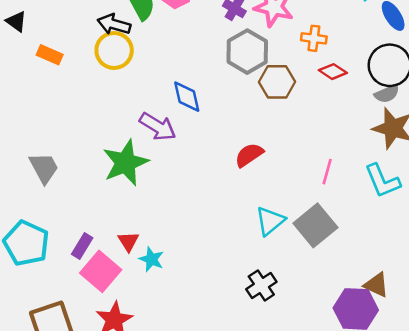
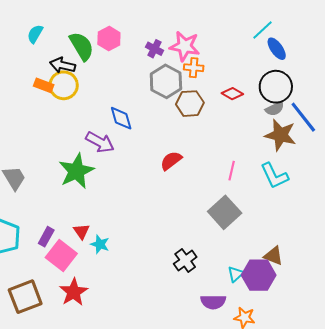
orange cross: (314, 38) -> (194, 68), moved
orange rectangle: (50, 55) -> (44, 85), moved
cyan triangle: (270, 221) -> (236, 274), moved, size x0.7

